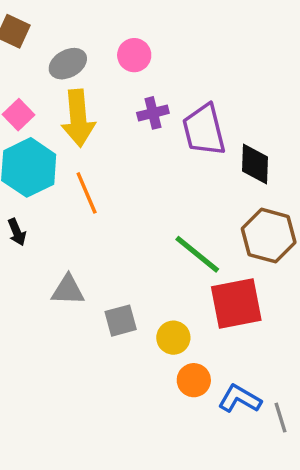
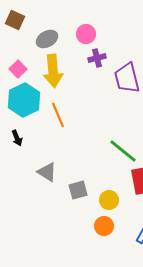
purple cross: (153, 113) -> (97, 58), moved
gray triangle: (68, 290) -> (47, 172), turned 30
orange circle: (194, 380) -> (104, 226), moved

